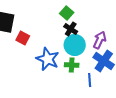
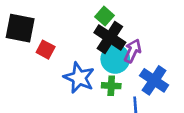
black cross: (71, 29) -> (110, 37), size x1.6
purple arrow: (100, 40) -> (133, 51), moved

